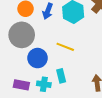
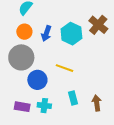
cyan rectangle: (61, 76) -> (73, 98), moved

